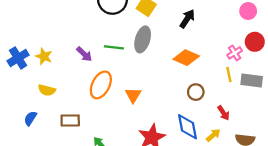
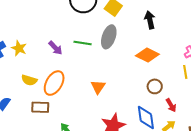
black arrow: (187, 19) -> (150, 20), turned -48
orange ellipse: (101, 85) -> (54, 83), moved
yellow semicircle: (47, 90) -> (29, 80), moved
red arrow: (224, 113) -> (171, 105), moved

